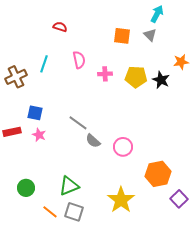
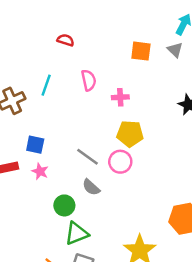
yellow pentagon: (136, 77) -> (130, 134), moved
gray semicircle: (93, 141) -> (91, 187), moved
pink circle: (123, 147) -> (120, 162), moved
green circle: (26, 188) -> (64, 205), moved

